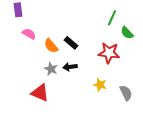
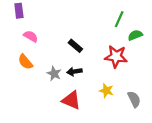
green semicircle: (127, 33) -> (135, 35), turned 112
orange semicircle: (51, 46) -> (25, 62), moved
red triangle: (40, 93) -> (71, 100), moved

